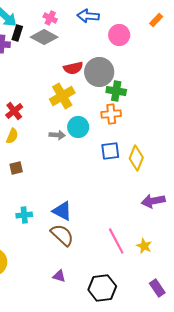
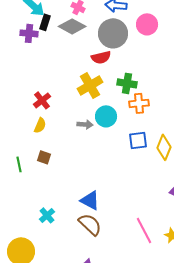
gray circle: (99, 72) -> (113, 33), moved
green cross: (116, 91) -> (127, 83), moved
brown square: (16, 168) -> (44, 157), turned 32
cyan cross: (24, 215) -> (47, 215), moved, turned -35

